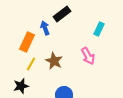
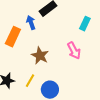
yellow line: (31, 64) -> (30, 81), moved

